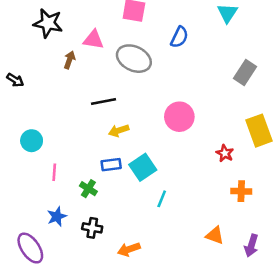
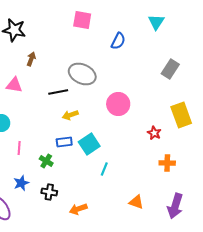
pink triangle: (93, 40) -> (14, 85), moved
gray ellipse: (134, 59) -> (82, 74), moved
orange triangle: (215, 235) -> (136, 202), moved
purple arrow: (251, 246) -> (175, 206), size x1.4

